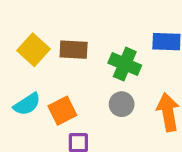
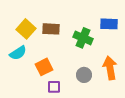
cyan semicircle: (27, 104) -> (18, 53), moved
gray circle: (122, 104) -> (84, 75), moved

